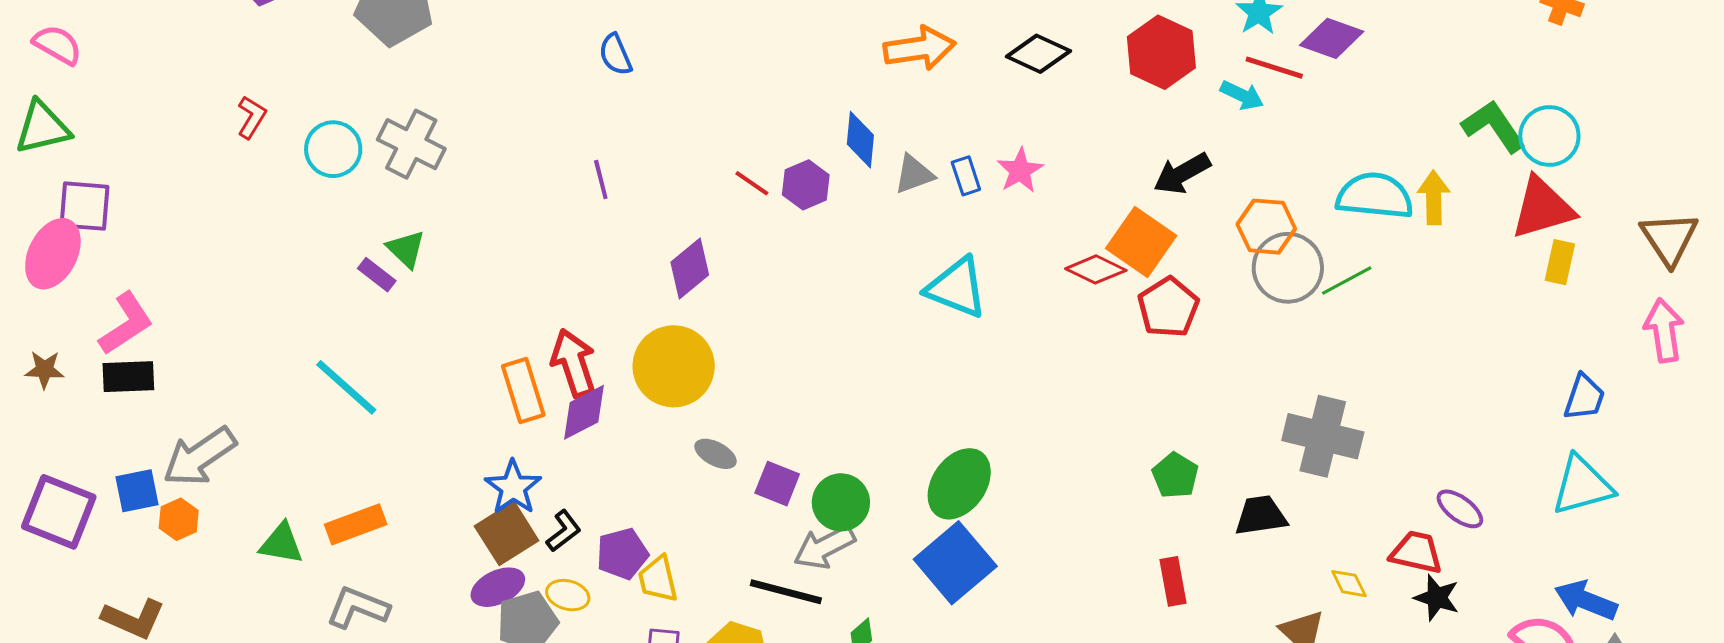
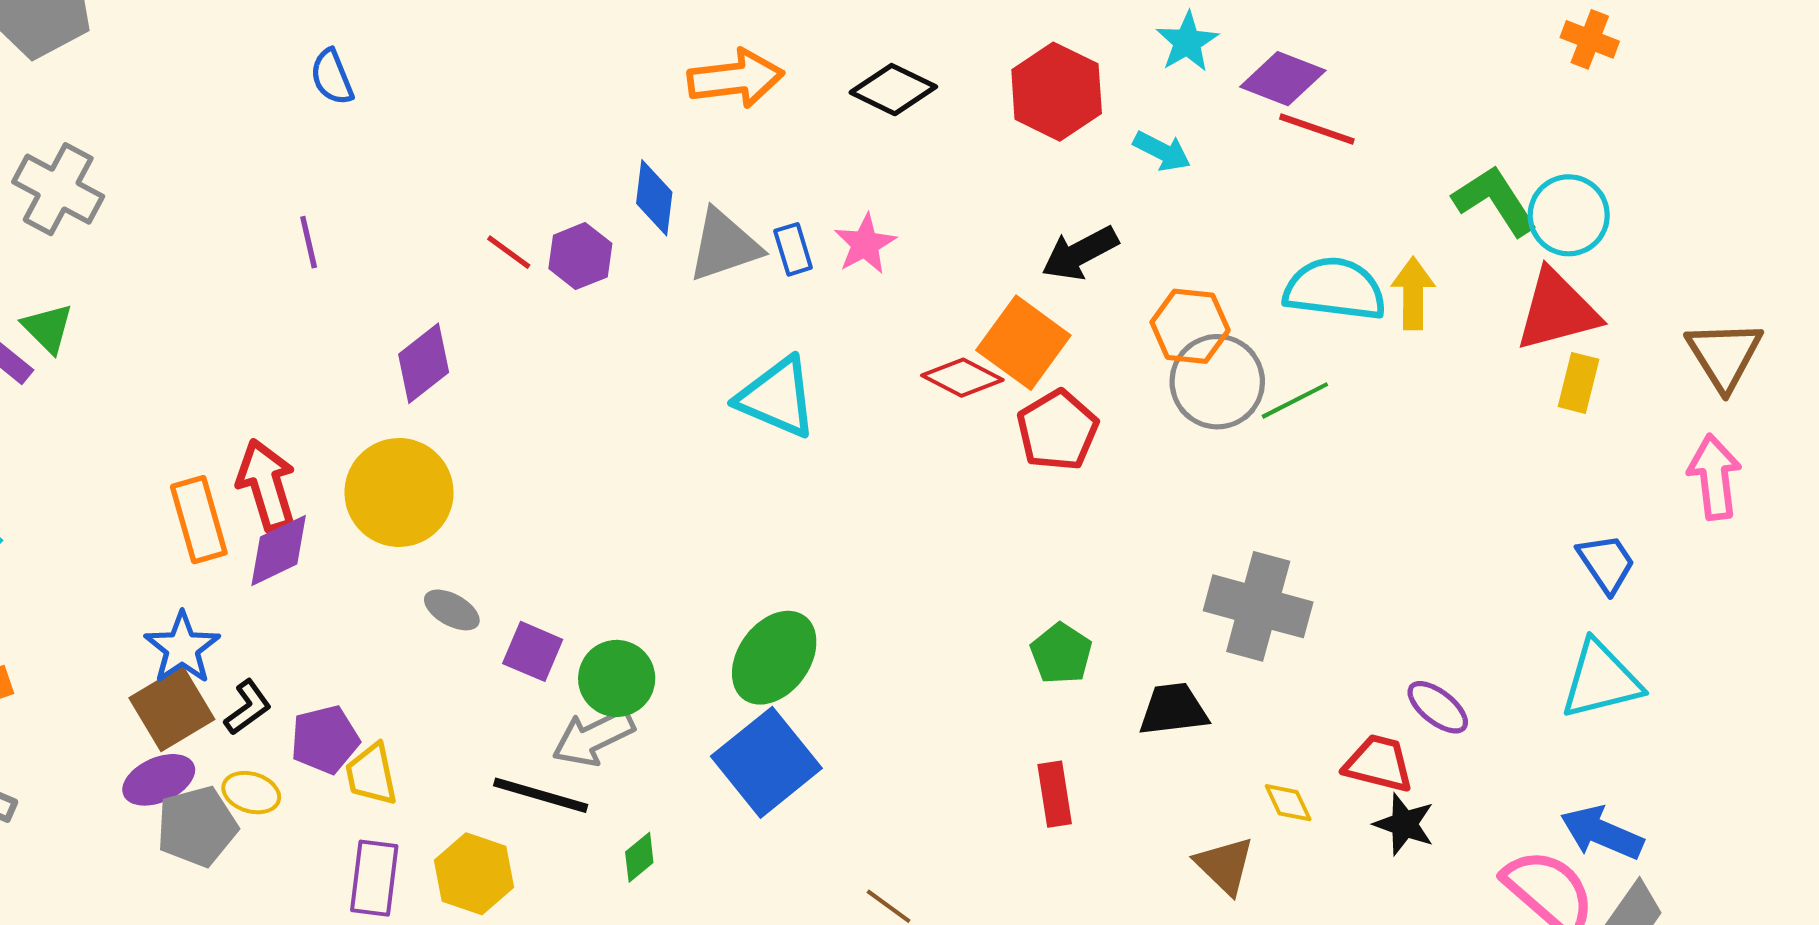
red line: (1274, 68) -> (1317, 129), moved
gray triangle: (914, 174) -> (724, 245), size x1.4
blue trapezoid: (1584, 397) -> (1606, 563), turned -54

